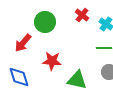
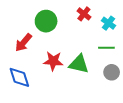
green triangle: (77, 80) -> (79, 64), moved

